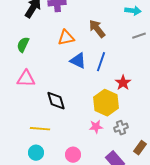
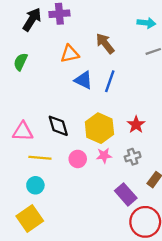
pink triangle: (26, 79) -> (23, 132), moved
red star: (123, 83) -> (136, 125), moved
yellow hexagon: (106, 103) -> (99, 128), moved
pink circle: (73, 155) -> (78, 159), moved

